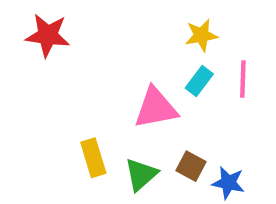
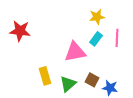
red star: (48, 35) -> (20, 31), moved

